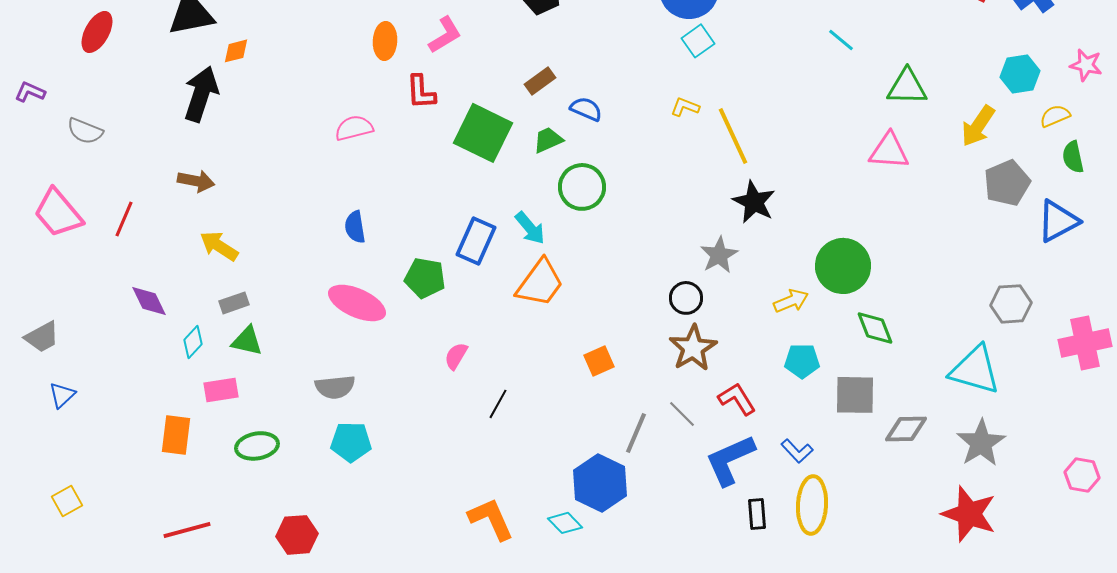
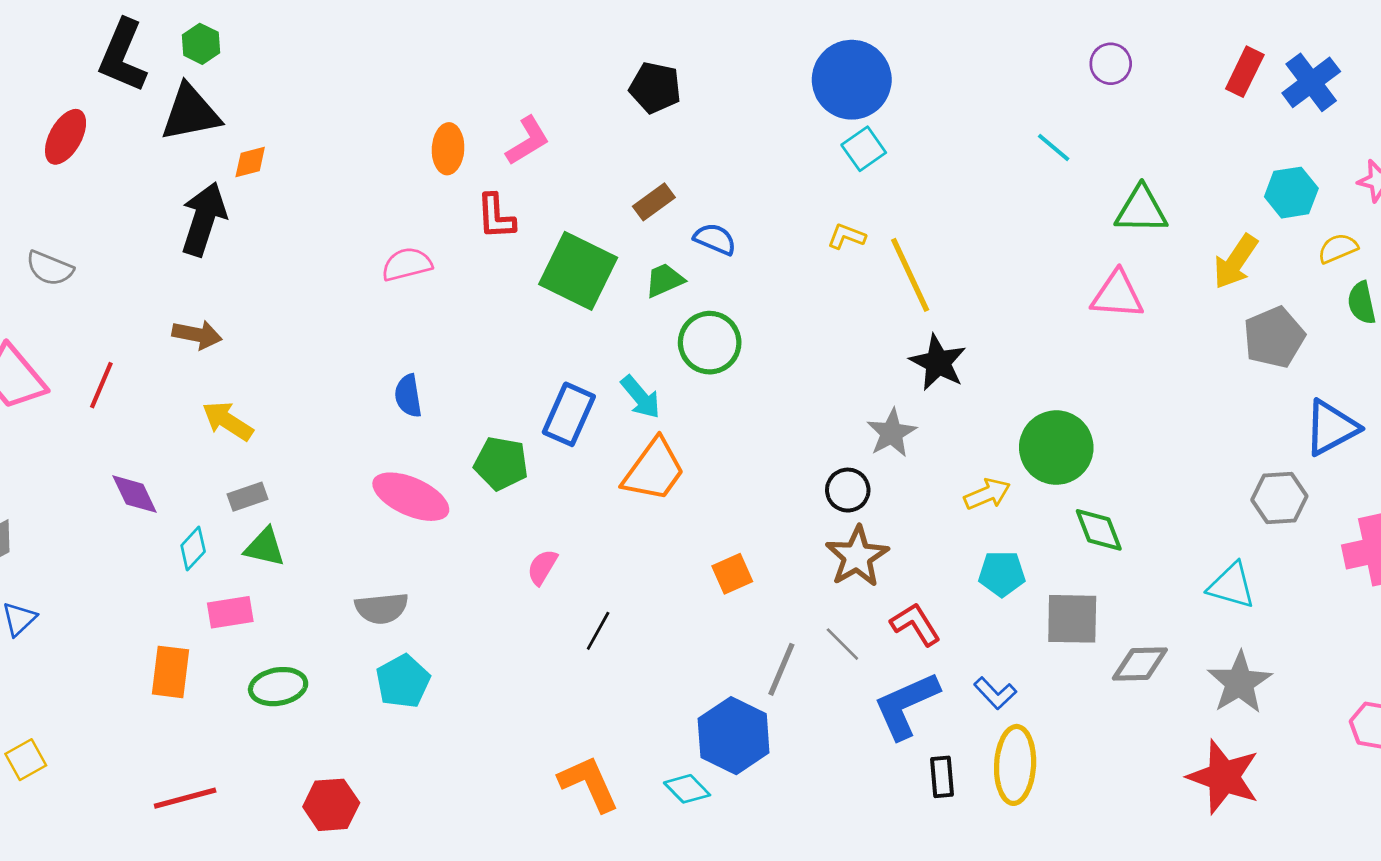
blue triangle: (1058, 221) -> (1331, 428), moved
cyan triangle: (975, 370) -> (1232, 586), size x0.7
cyan pentagon: (351, 442) -> (403, 681), turned -30

